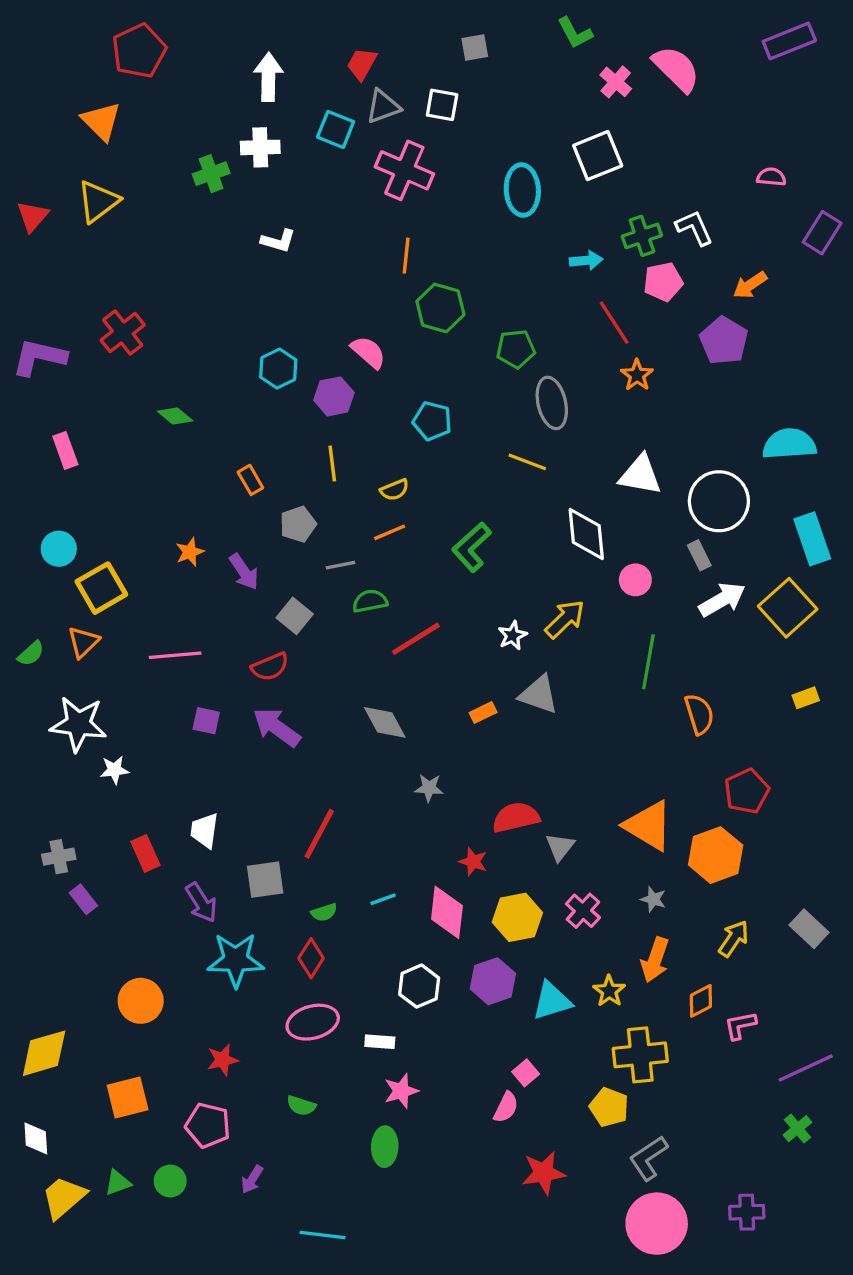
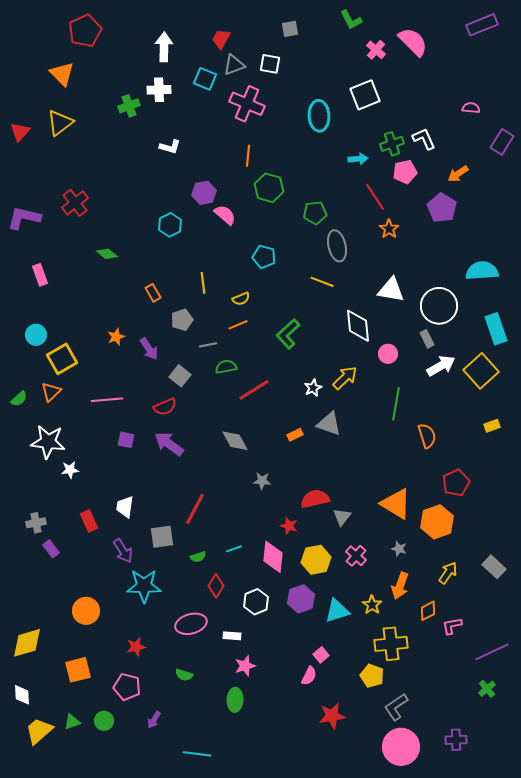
purple hexagon: (334, 396) -> (204, 193), moved
red diamond: (311, 958) -> (216, 586), moved

